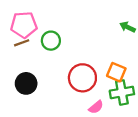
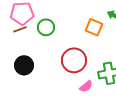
orange square: (116, 72) -> (94, 27), moved

